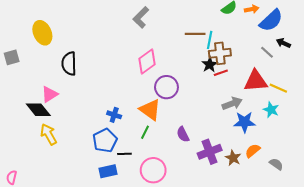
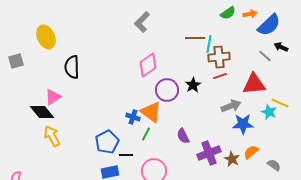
black star: (210, 65) -> (193, 85), moved
yellow line: (278, 88) -> (280, 103), moved
blue cross: (114, 115) -> (133, 117), moved

